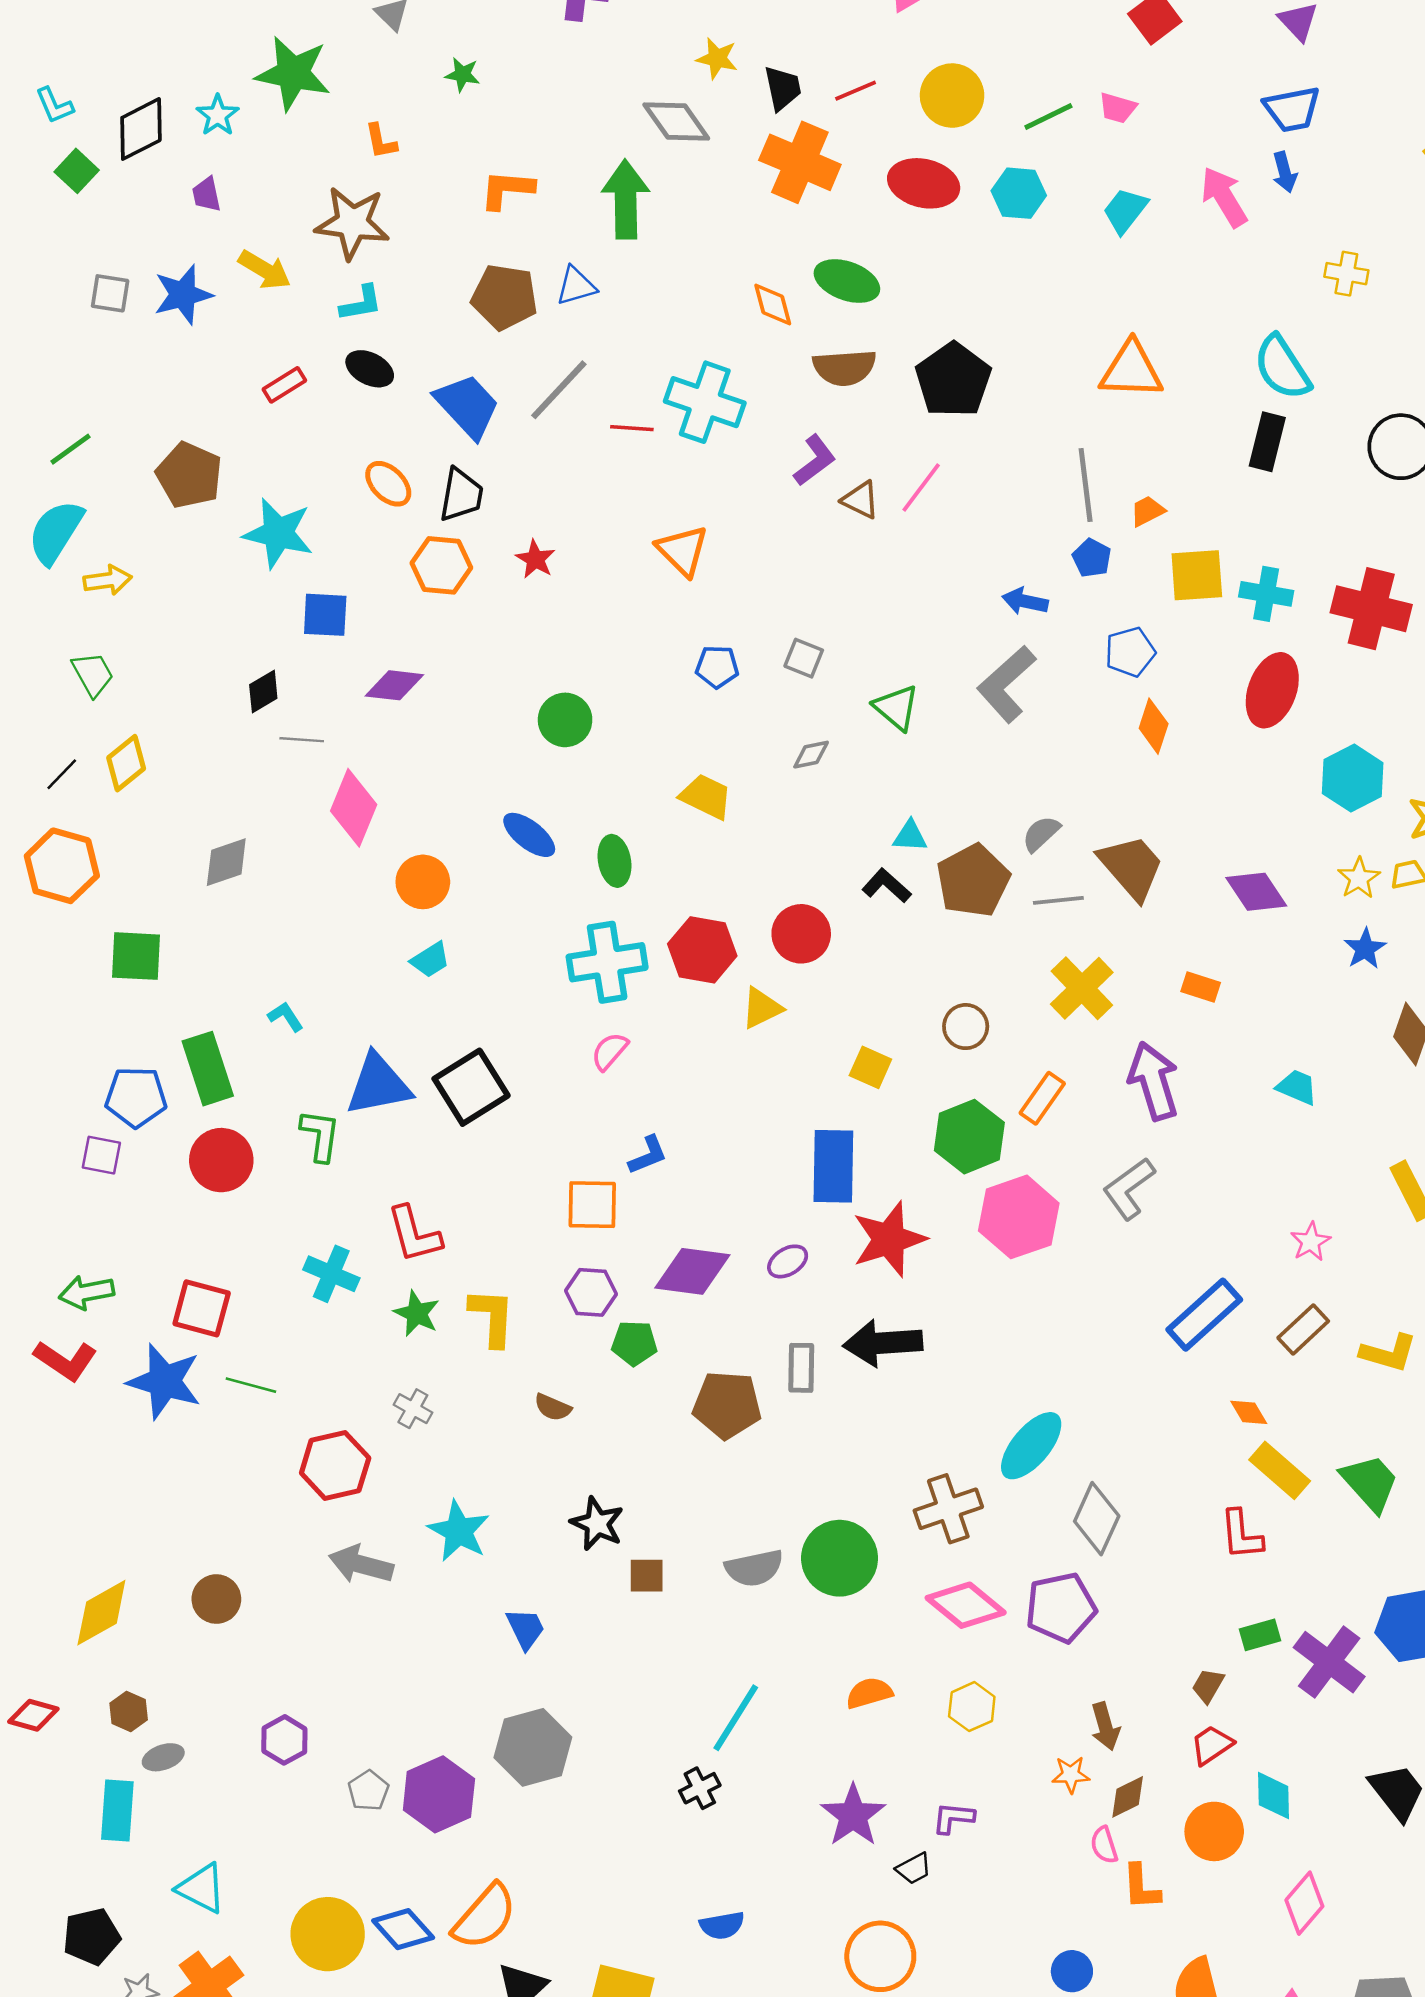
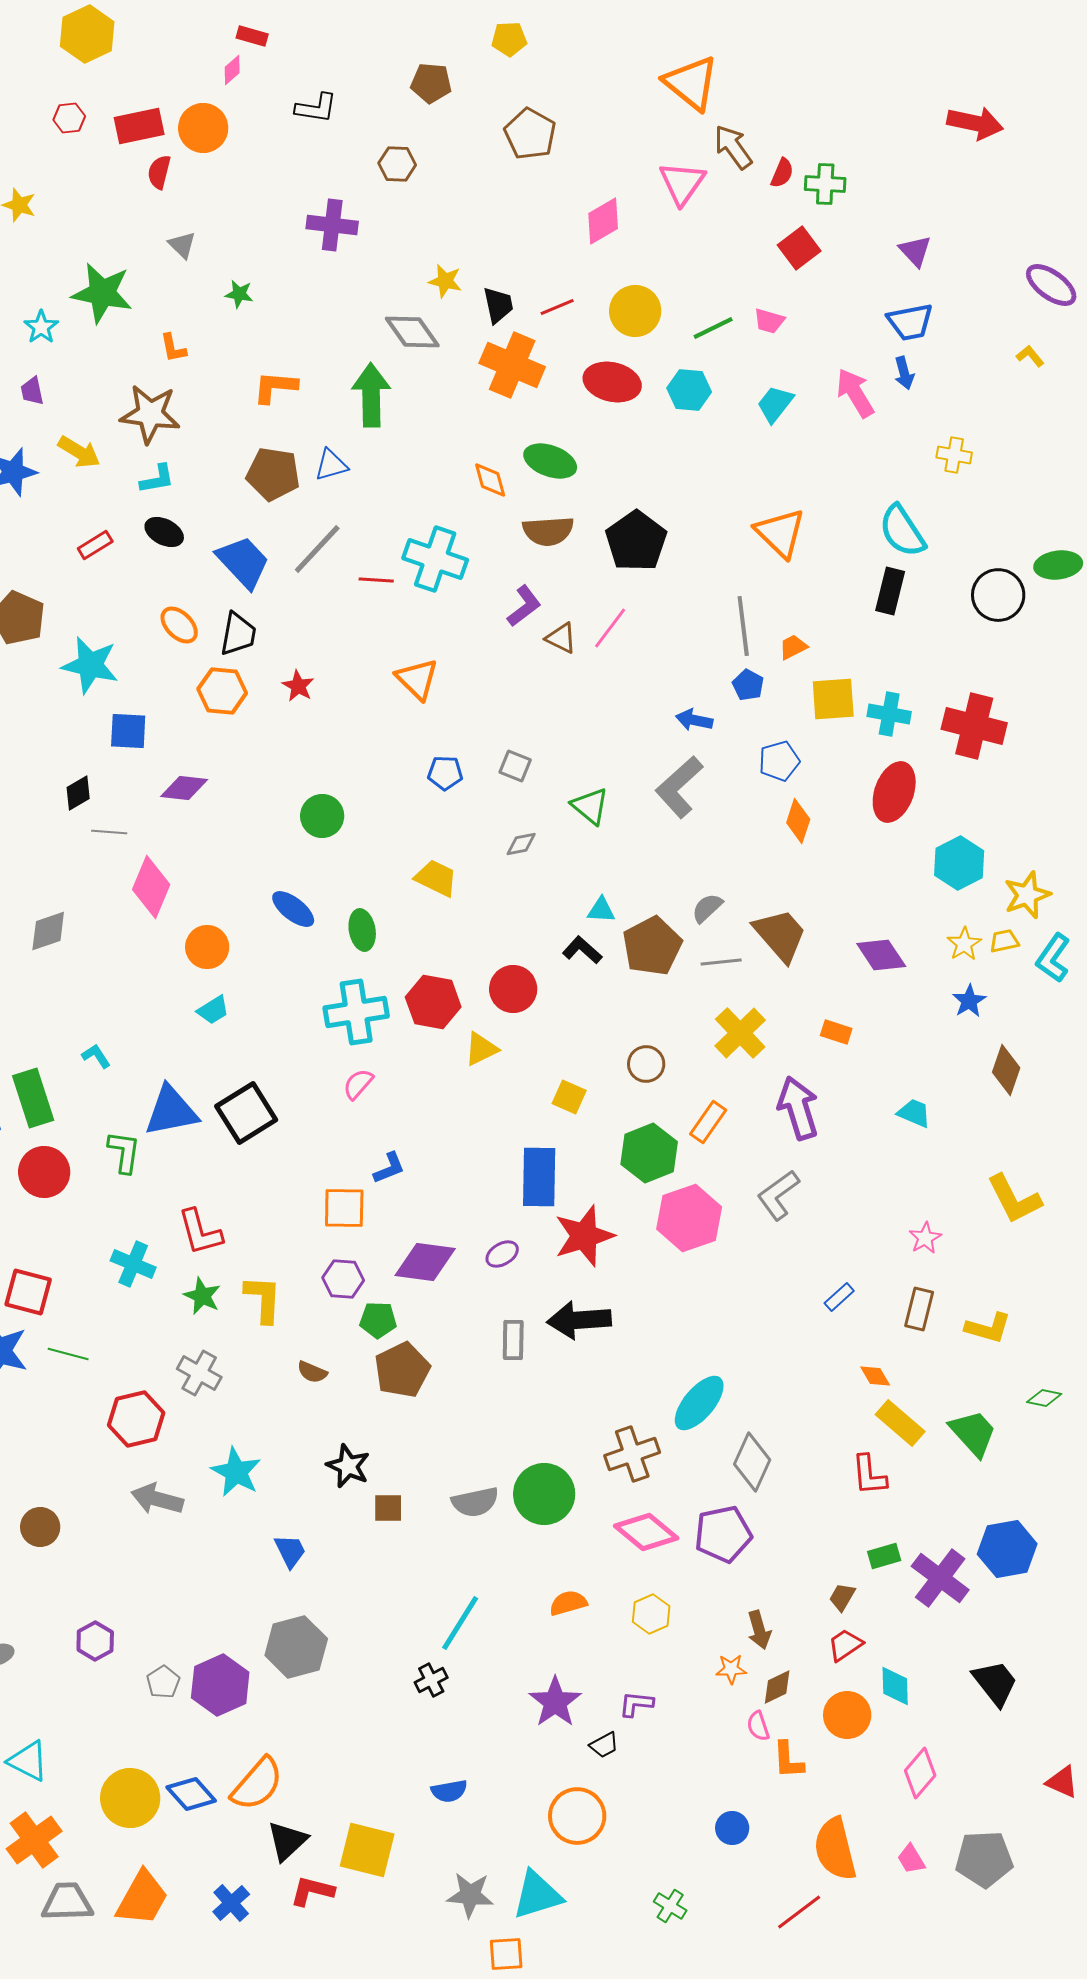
orange triangle: (1131, 370) -> (780, 533), turned 42
blue rectangle: (1204, 1315) -> (839, 1297), size x0.5
brown rectangle: (1303, 1329) -> (919, 1309), turned -33
brown pentagon: (727, 1405) -> (402, 1370), moved, turned -30
gray cross: (413, 1409) -> (199, 1373), size x1.4

